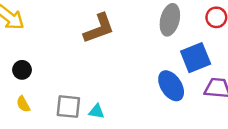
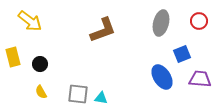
blue square: (196, 58) -> (182, 54), size x0.7

